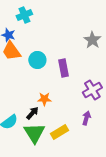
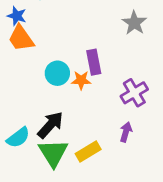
cyan circle: (37, 60) -> (57, 73), moved
orange star: (44, 99) -> (81, 80), moved
black arrow: (32, 113) -> (50, 125), size x1.5

